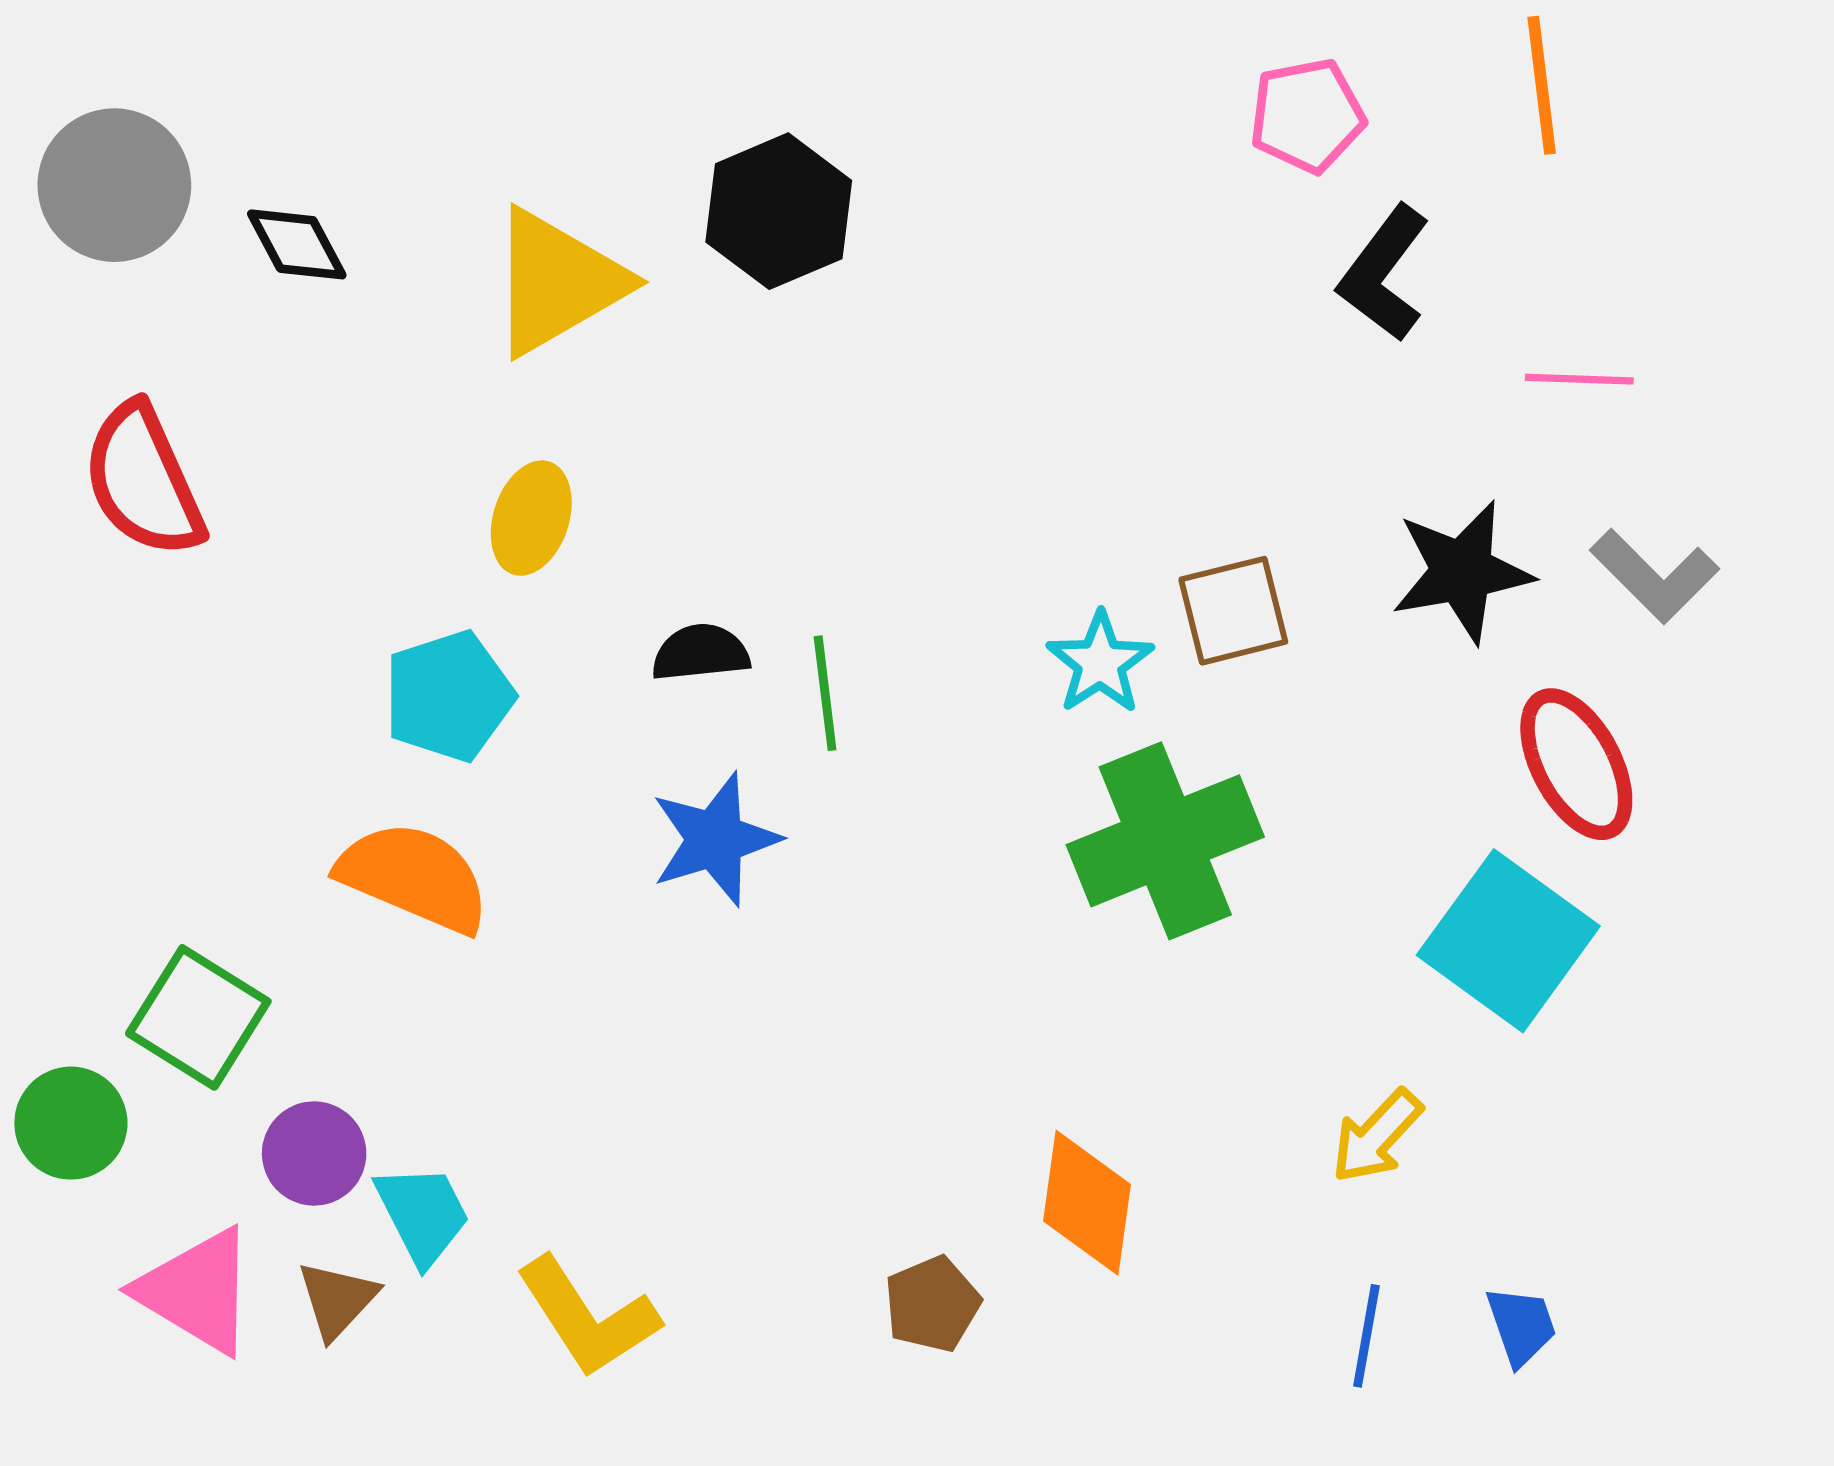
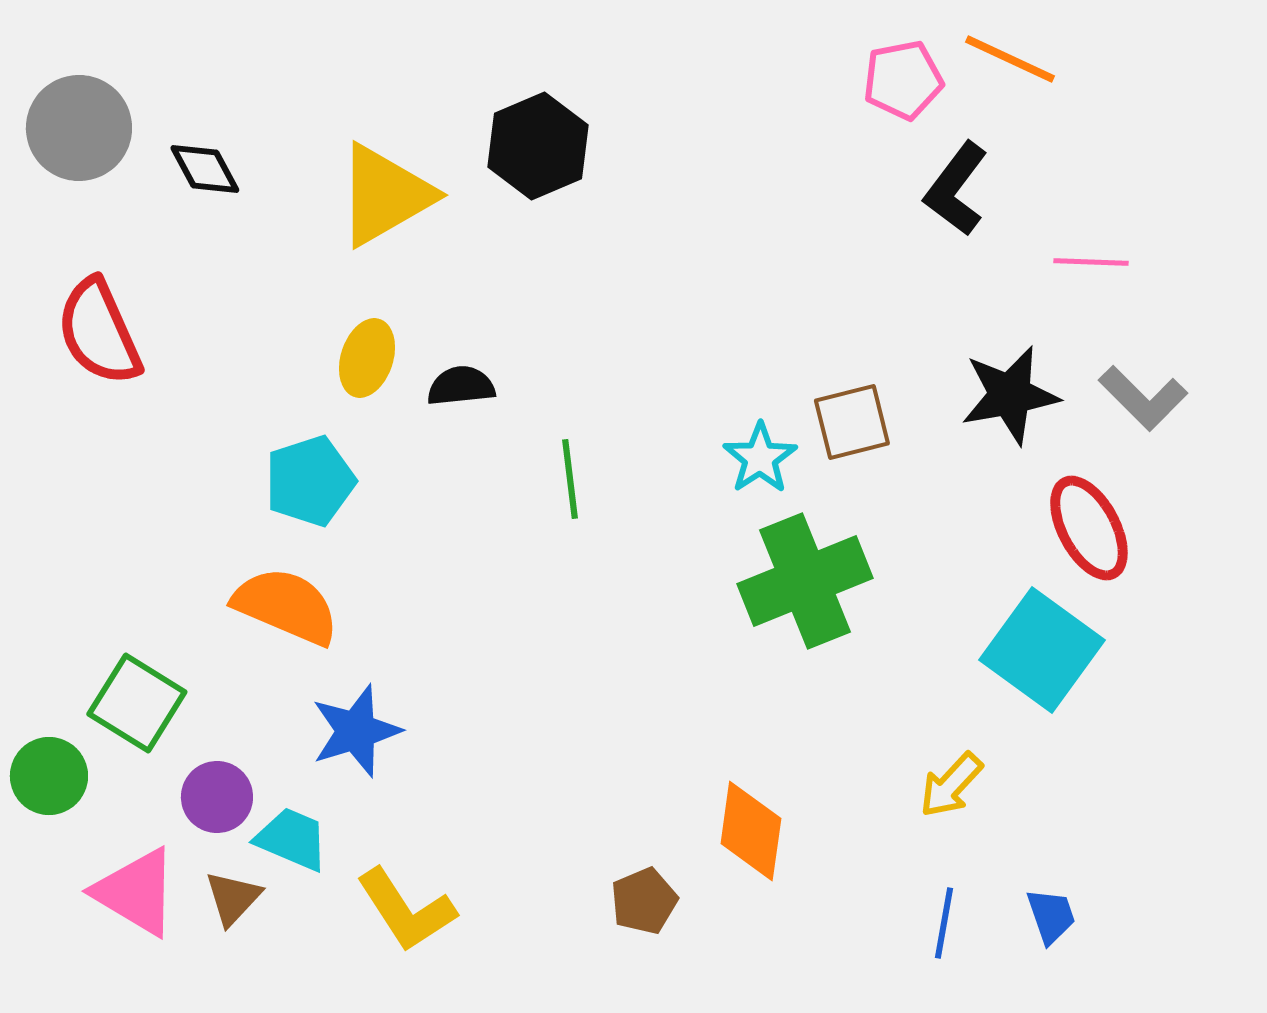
orange line: (1542, 85) -> (1010, 59), moved, turned -58
black semicircle: (701, 653) -> (461, 386), moved
blue star: (715, 839) -> (356, 731), moved
cyan trapezoid: (423, 1214) -> (292, 839), turned -40

